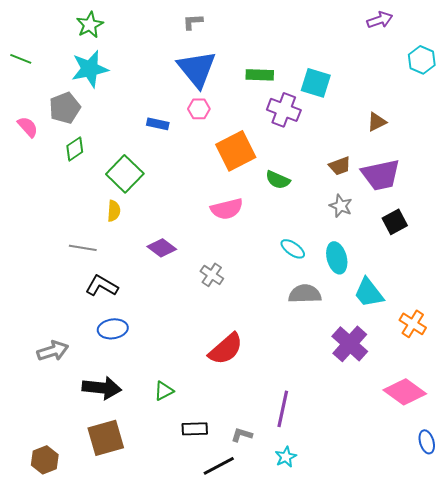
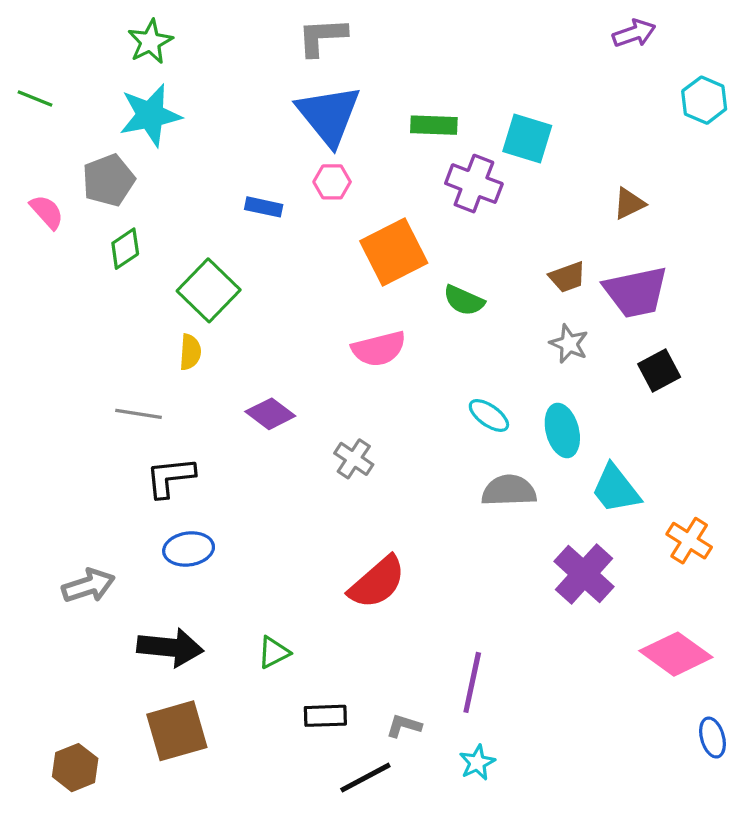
gray L-shape: (193, 22) -> (322, 37), size x1.5
black L-shape: (102, 286) -> (170, 477), turned -36

